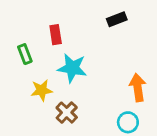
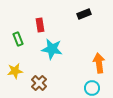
yellow star: (42, 90) -> (15, 71), moved
brown cross: (67, 113) -> (39, 83), moved

